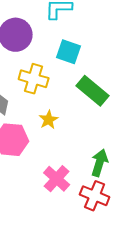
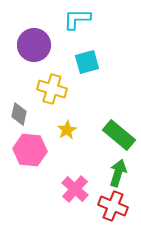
cyan square: (69, 52) -> (87, 62), turned -35
green rectangle: (93, 91) -> (119, 135), moved

